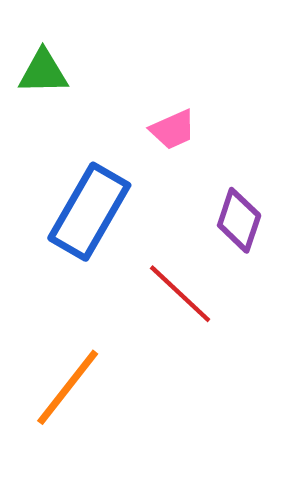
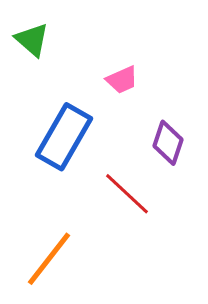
green triangle: (43, 72) -> (32, 40), turned 42

